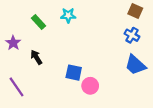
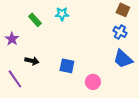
black arrow: (36, 57) -> (32, 61), moved, turned 136
pink circle: (90, 86) -> (93, 82), moved

